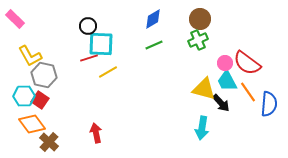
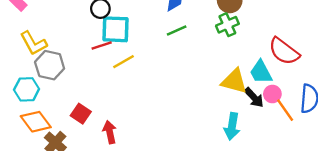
pink circle: (225, 63) -> (272, 94), moved
orange line: (248, 92) -> (285, 110), moved
red square: (40, 100) -> (81, 114), moved

